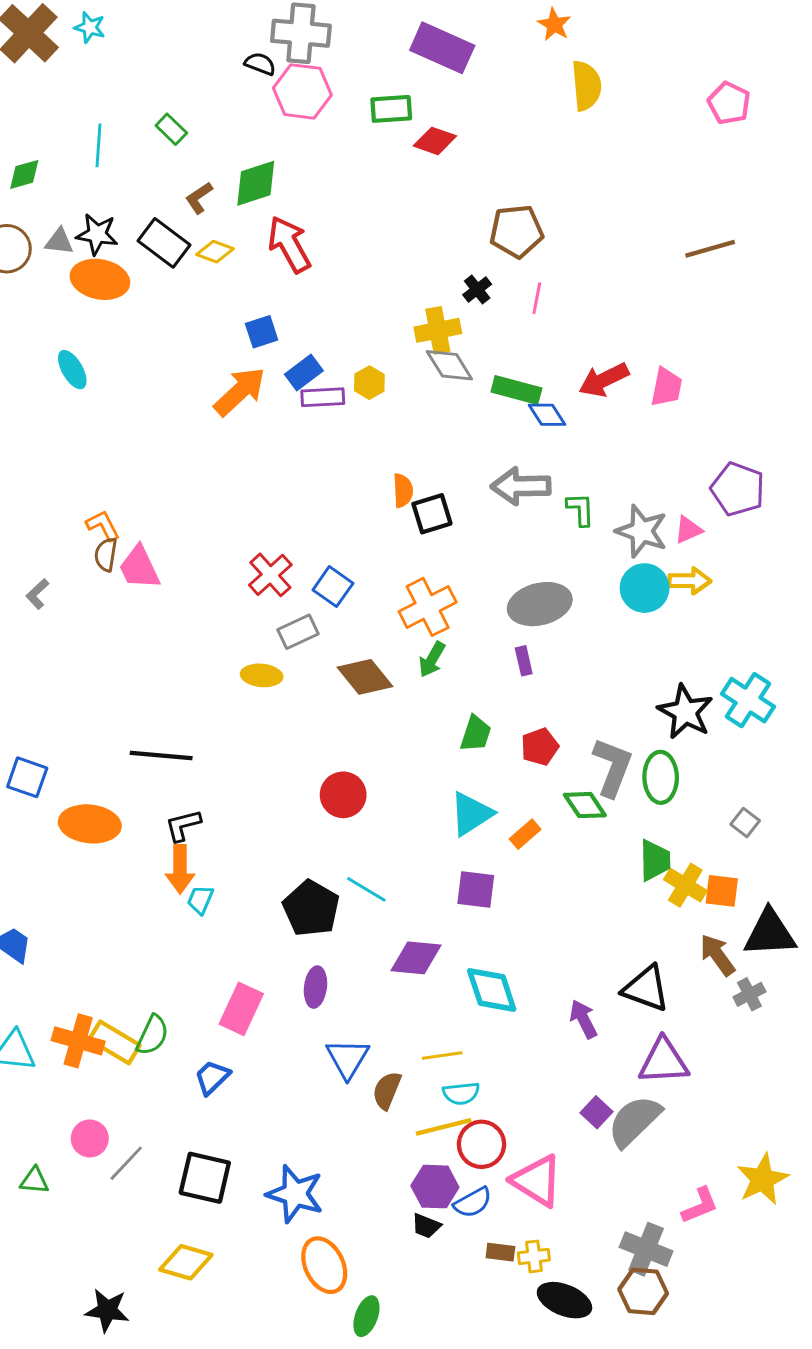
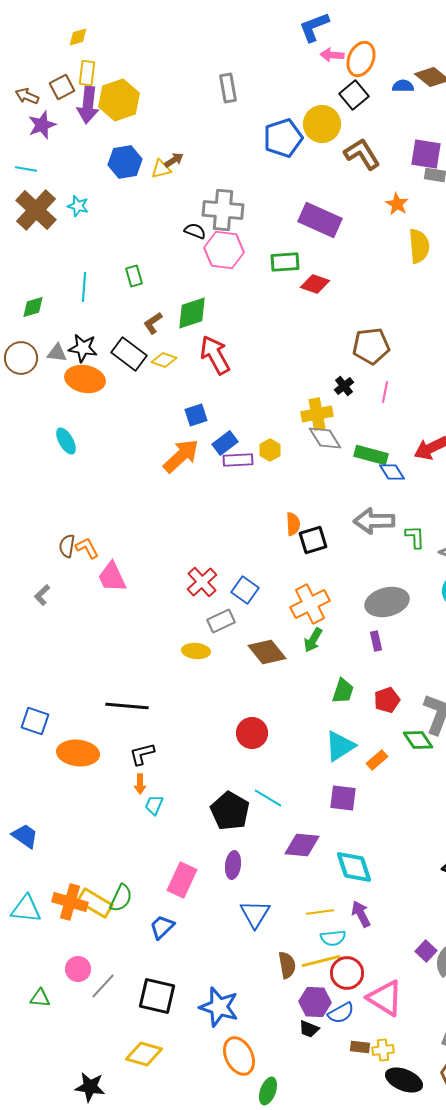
green rectangle: (171, 129) -> (134, 276), turned 30
brown semicircle: (106, 555) -> (67, 546), moved
orange arrow: (180, 869) -> (140, 784), size x0.6
purple arrow: (583, 1019) -> (361, 914), moved
brown semicircle: (387, 1090) -> (287, 965), moved, turned 148

